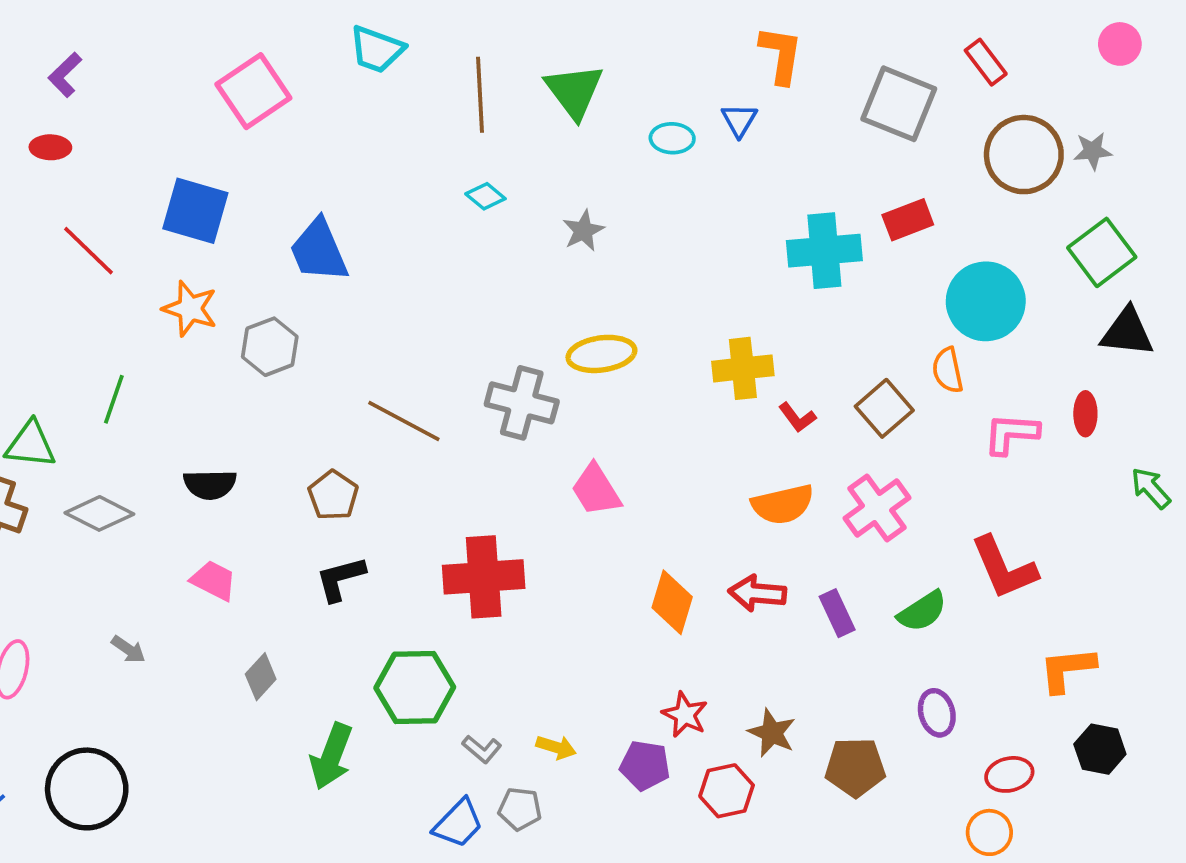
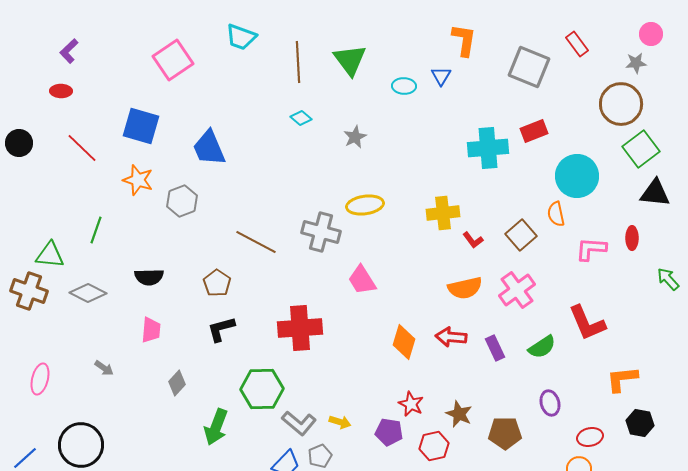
gray star: (1093, 151) -> (636, 63), moved
brown circle: (1024, 155) -> (621, 104), moved
pink trapezoid: (214, 581) -> (151, 330), turned 68
gray L-shape: (482, 749) -> (299, 423), size x1.6
gray pentagon: (520, 809) -> (320, 456), turned -30

